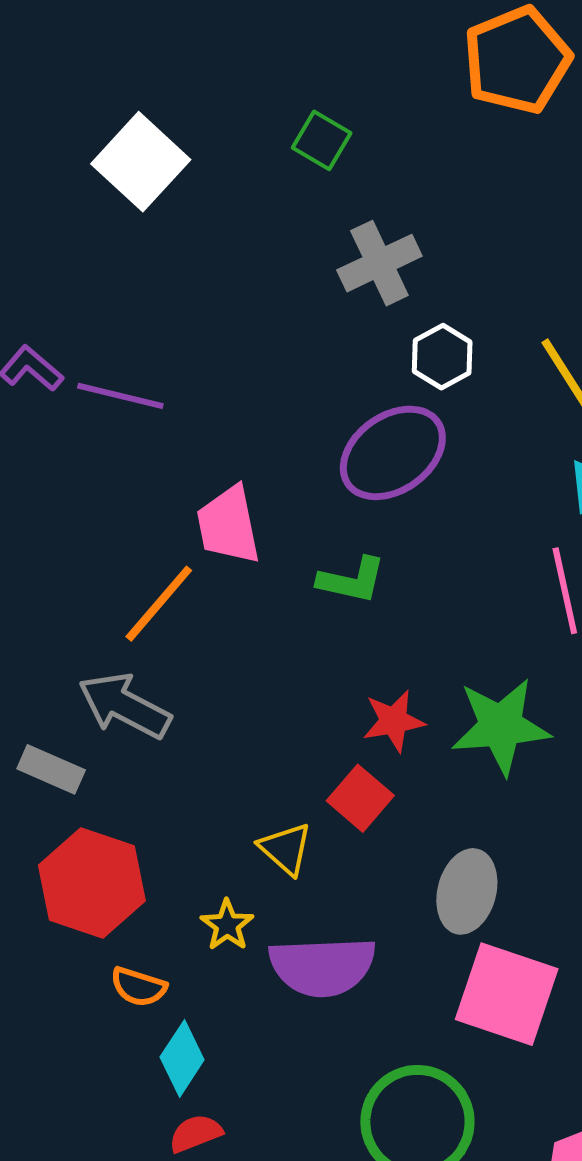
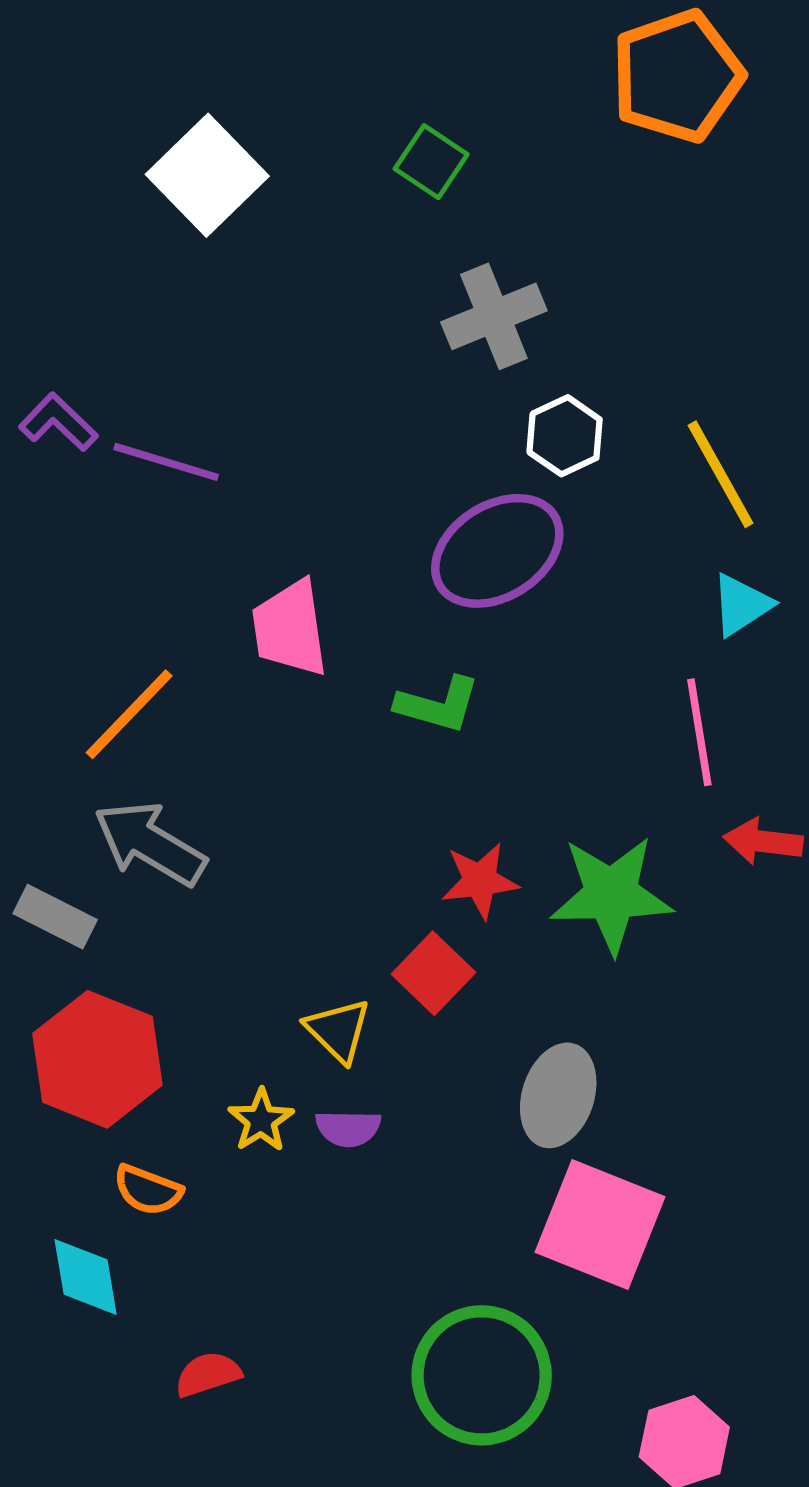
orange line: (159, 604) -> (129, 714), moved
purple semicircle: (322, 966) -> (348, 1128), moved, size x0.5
cyan diamond: (182, 1058) -> (86, 1277), moved, turned -46

